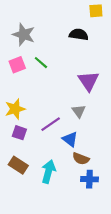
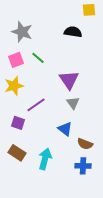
purple triangle: (88, 81) -> (69, 80), moved
yellow star: (15, 109) -> (14, 86), moved
purple line: (51, 124) -> (36, 105), moved
brown semicircle: (81, 159) -> (85, 144), moved

